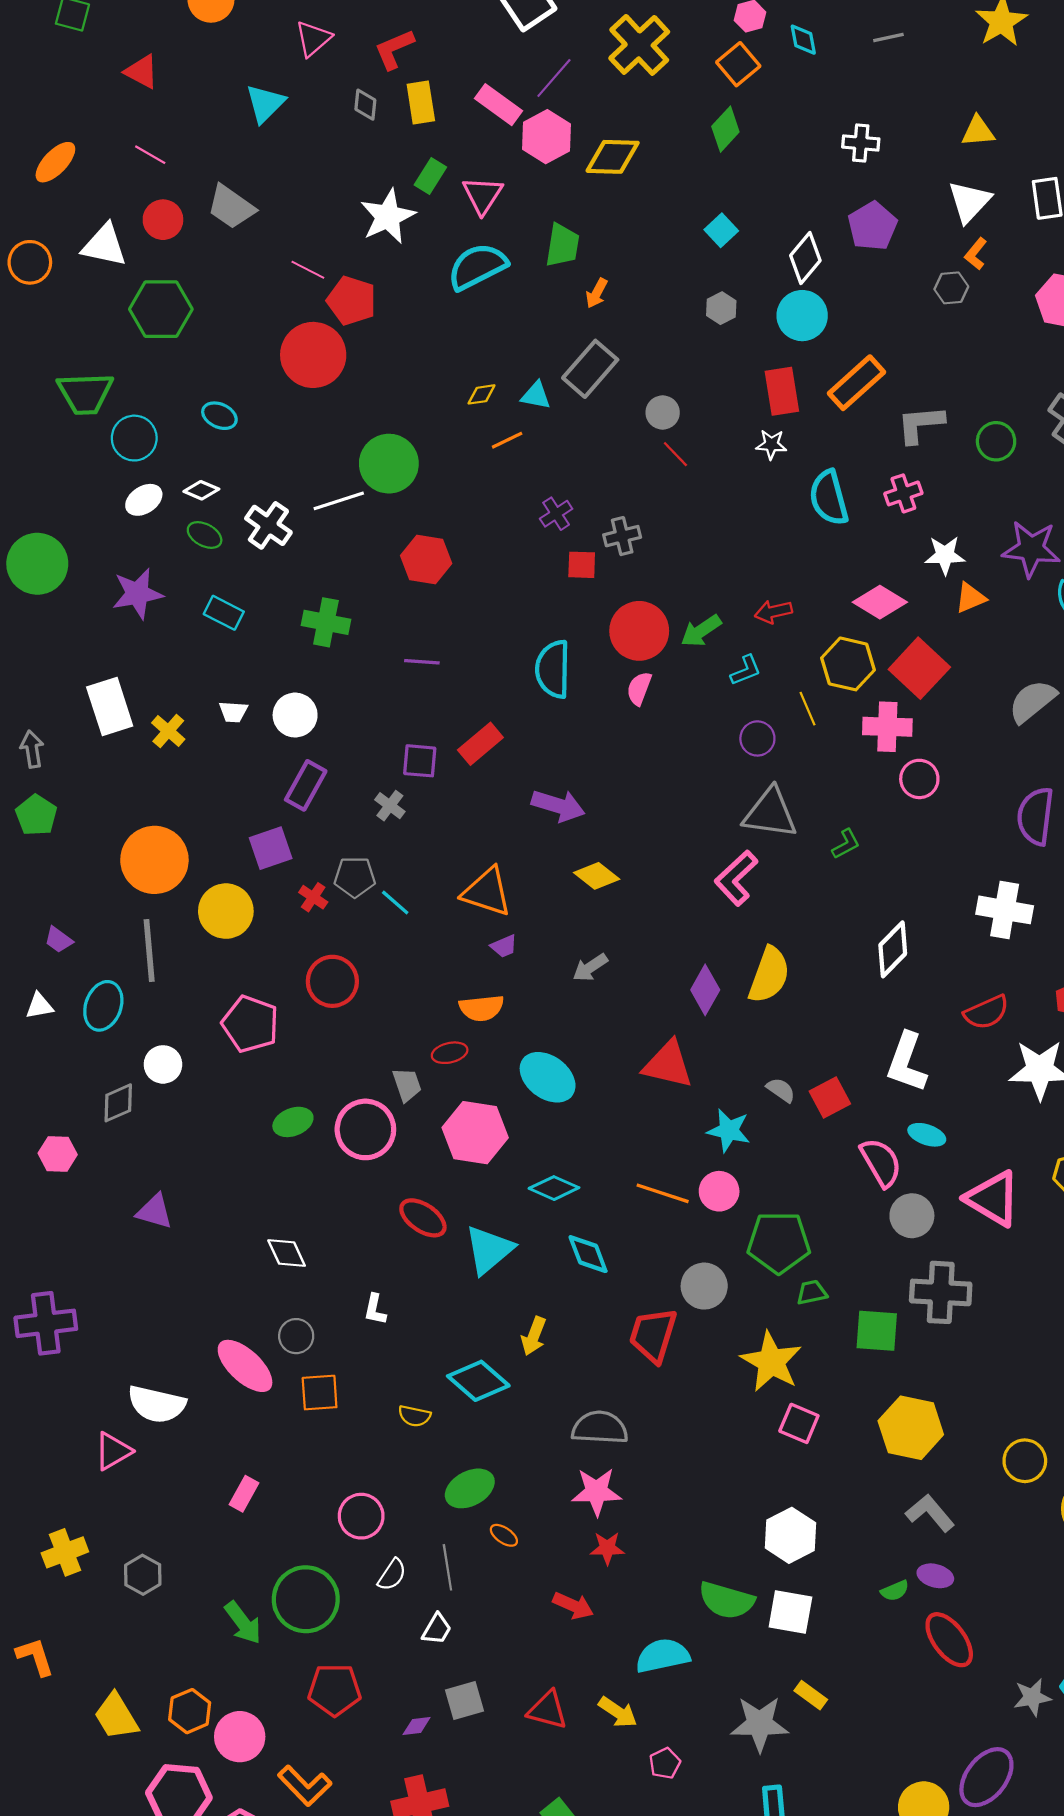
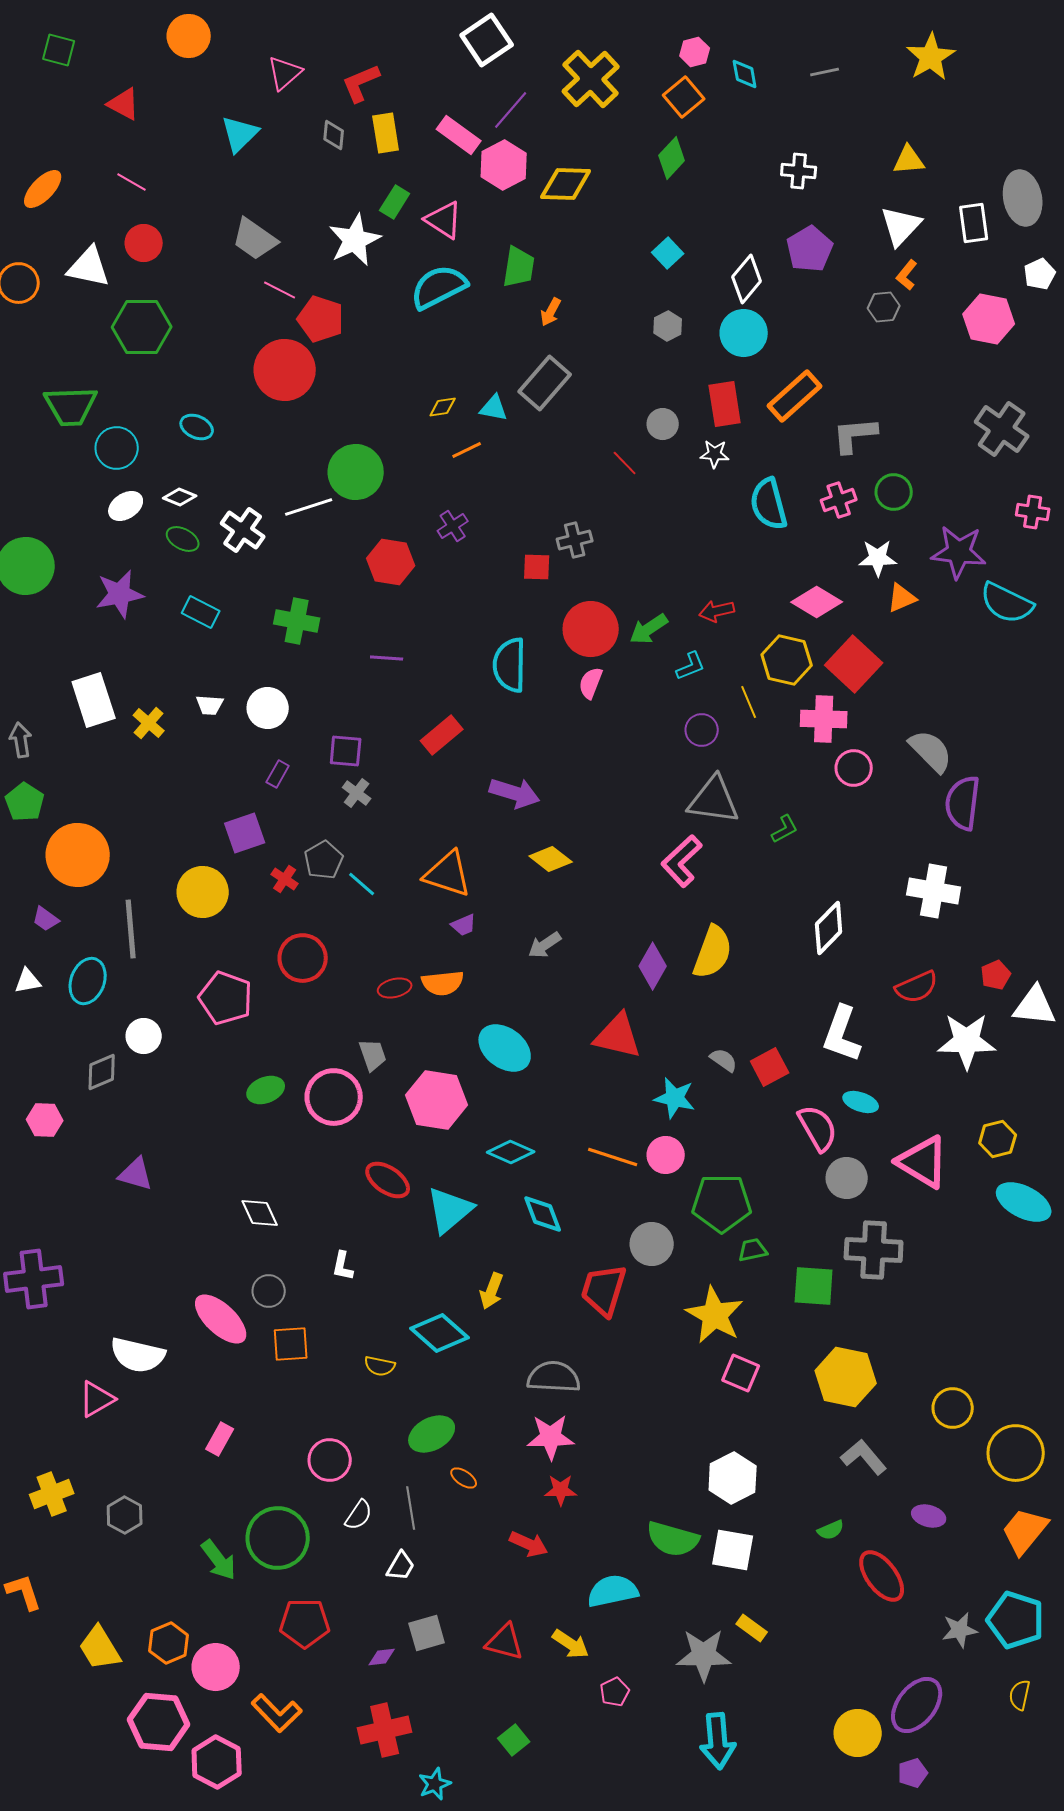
pink triangle: (483, 195) -> (444, 220), turned -30
gray trapezoid: (231, 207) -> (255, 239), moved
gray circle: (663, 412) -> (663, 424), moved
green circle: (996, 441) -> (894, 492), moved
purple cross: (556, 514) -> (453, 526), moved
gray semicircle: (1032, 701) -> (931, 751), moved, turned 84
purple square: (420, 761) -> (346, 751), moved
purple rectangle: (306, 785) -> (278, 774), size x0.6
orange circle: (154, 860) -> (78, 855), moved
gray pentagon: (355, 877) -> (324, 860), turned -30
red ellipse: (450, 1053) -> (395, 988), moved
purple ellipse: (935, 1576) -> (929, 1516), moved

